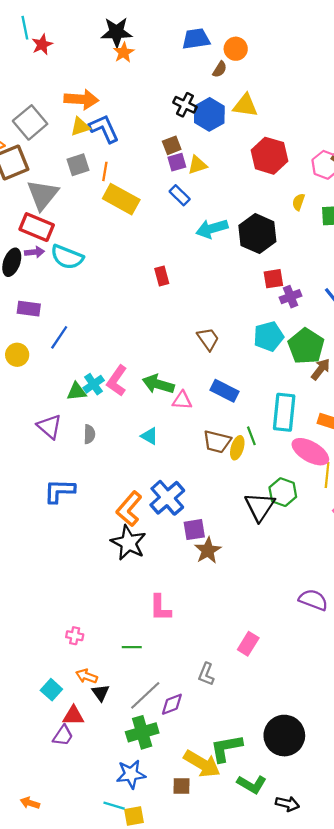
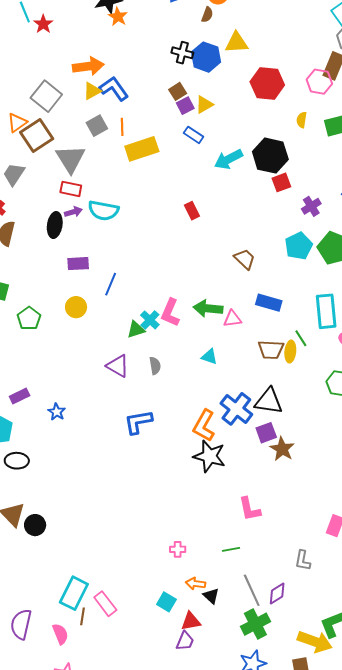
yellow rectangle: (121, 199) -> (142, 149), turned -36
red rectangle: (37, 227) -> (71, 189), size x0.7
red square: (273, 279) -> (281, 182), moved
black triangle: (260, 507) -> (269, 401), moved, turned -44
gray line: (145, 695) -> (252, 590), turned -60

